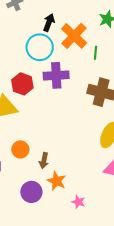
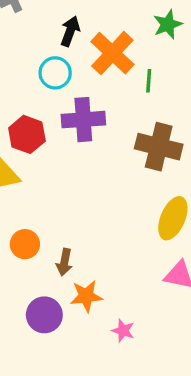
cyan circle: (40, 47) -> (55, 73), size x0.7
orange star: (57, 181) -> (86, 296), turned -30

